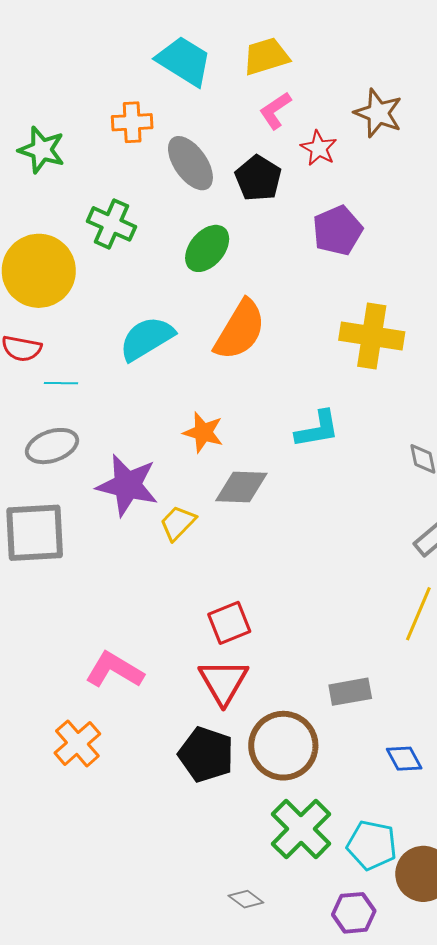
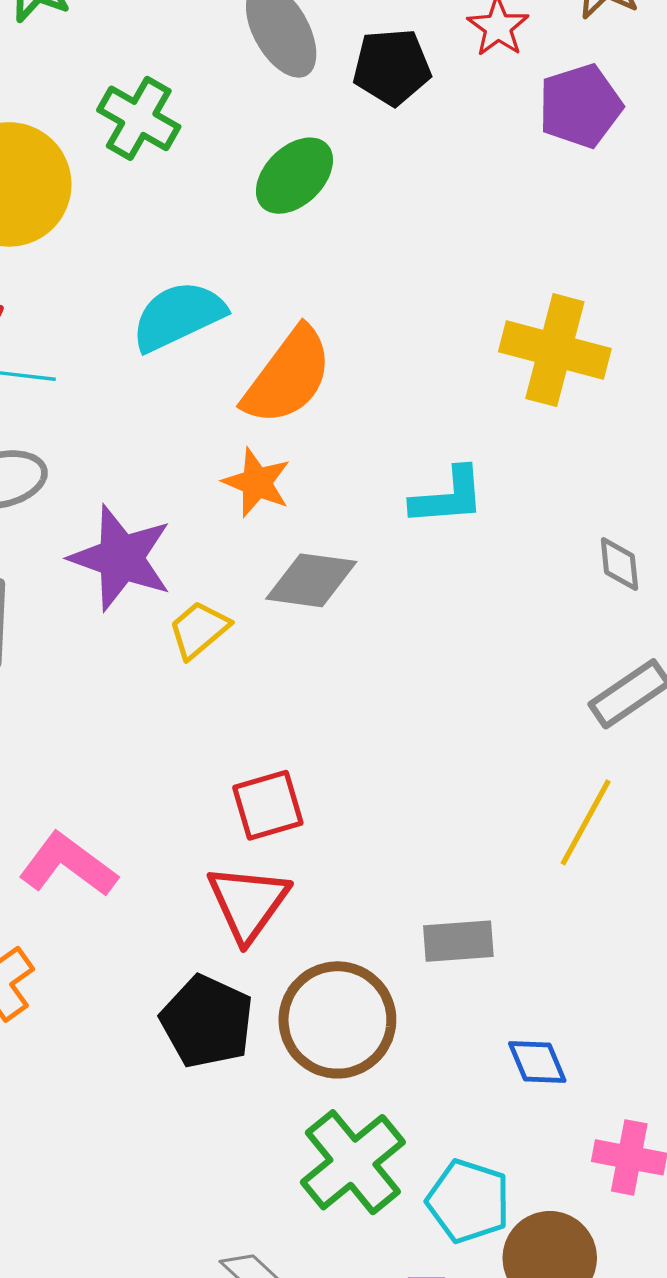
black pentagon: (258, 178) -> (392, 67), turned 30
purple pentagon: (337, 230) -> (580, 106), moved
orange semicircle: (240, 330) -> (288, 376), moved

